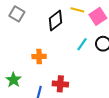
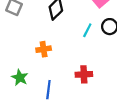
red cross: (60, 84) -> (84, 74), moved

